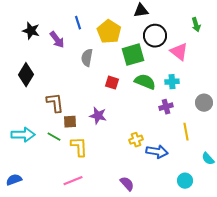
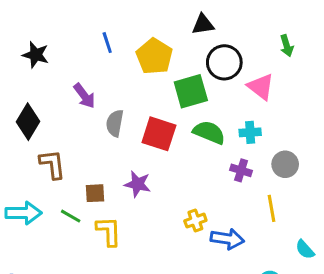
purple arrow: (57, 40) -> (84, 96), moved
gray semicircle: (87, 58) -> (115, 123), moved
red square: (112, 83) -> (159, 134), size x1.6
brown L-shape: (55, 103) -> (52, 164), moved
gray circle: (204, 103) -> (285, 164), moved
purple cross: (166, 107) -> (241, 170), turned 32

